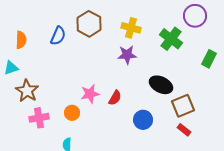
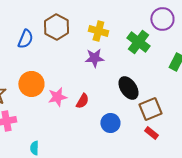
black ellipse: (161, 85) -> (128, 88), turned 30
orange circle: (72, 113) -> (31, 84), moved, size x1.6

